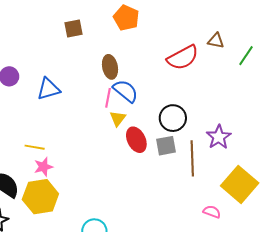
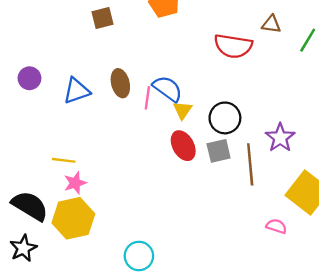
red semicircle: (183, 58) -> (233, 46), turned 40
brown ellipse: (110, 67) -> (120, 83), moved
yellow triangle: (118, 118) -> (183, 110), moved

